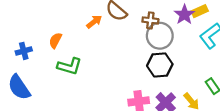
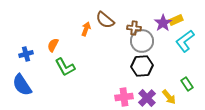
orange arrow: (94, 22) -> (86, 29), turned -32
green L-shape: (69, 66) -> (65, 67), turned 45

